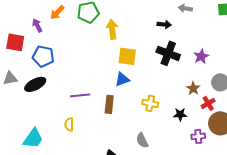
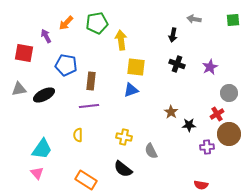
black arrow: (164, 24) -> (173, 35), turned 96
black cross: (168, 53) -> (177, 64), size x0.7
blue pentagon: (43, 56) -> (66, 65), moved
brown star: (193, 88) -> (171, 112), moved
yellow cross: (150, 103) -> (124, 137), moved
brown rectangle: (109, 104) -> (91, 81), moved

